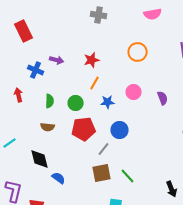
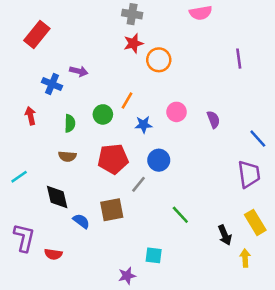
red rectangle: (24, 31) -> (37, 34), turned 65
orange circle: (138, 52) -> (159, 60), moved
red star: (92, 60) -> (133, 43), moved
green circle: (76, 103) -> (103, 114), moved
brown square: (102, 173) -> (112, 210), moved
green line: (128, 176) -> (180, 215), moved

